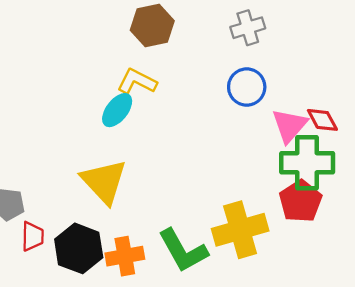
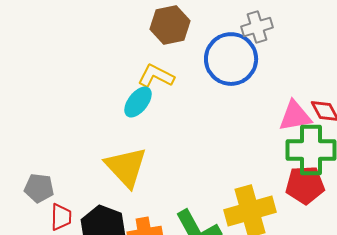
blue circle: (247, 87) -> (231, 59), moved, size x1.5
pink triangle: (290, 125) -> (295, 116), turned 39
red pentagon: (300, 201) -> (305, 185), turned 30

